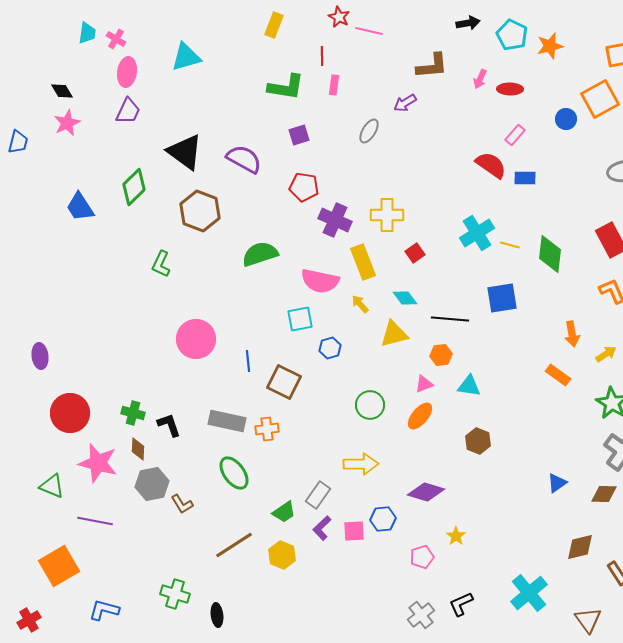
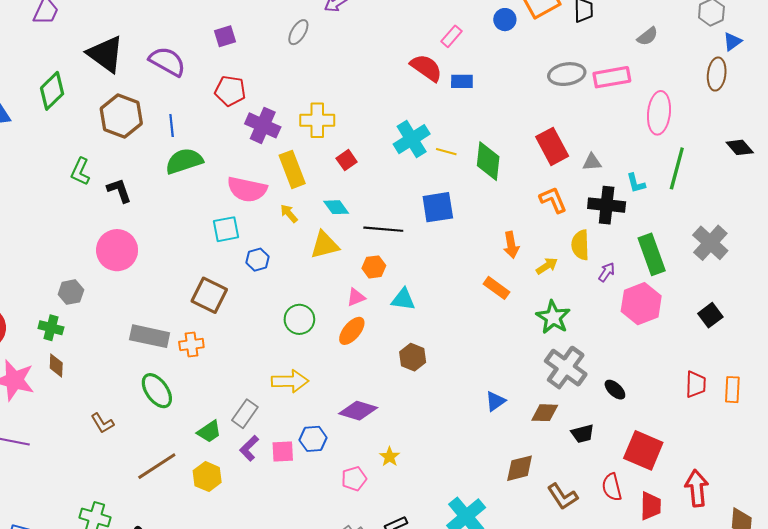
blue line: (248, 361) -> (172, 125), moved
black L-shape: (169, 425) -> (119, 190), moved
gray hexagon: (152, 484) -> (71, 292), moved, size x0.7

